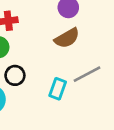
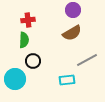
cyan rectangle: (58, 89) -> (67, 80), moved, turned 63

